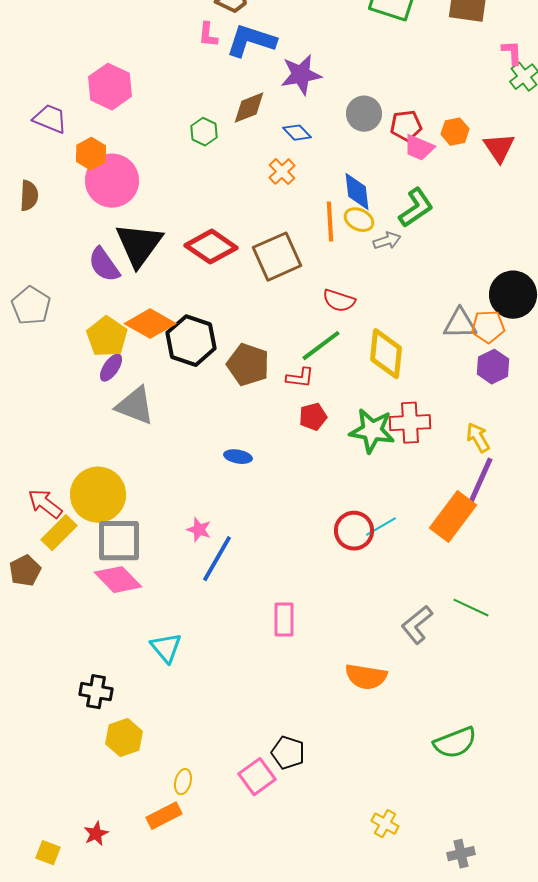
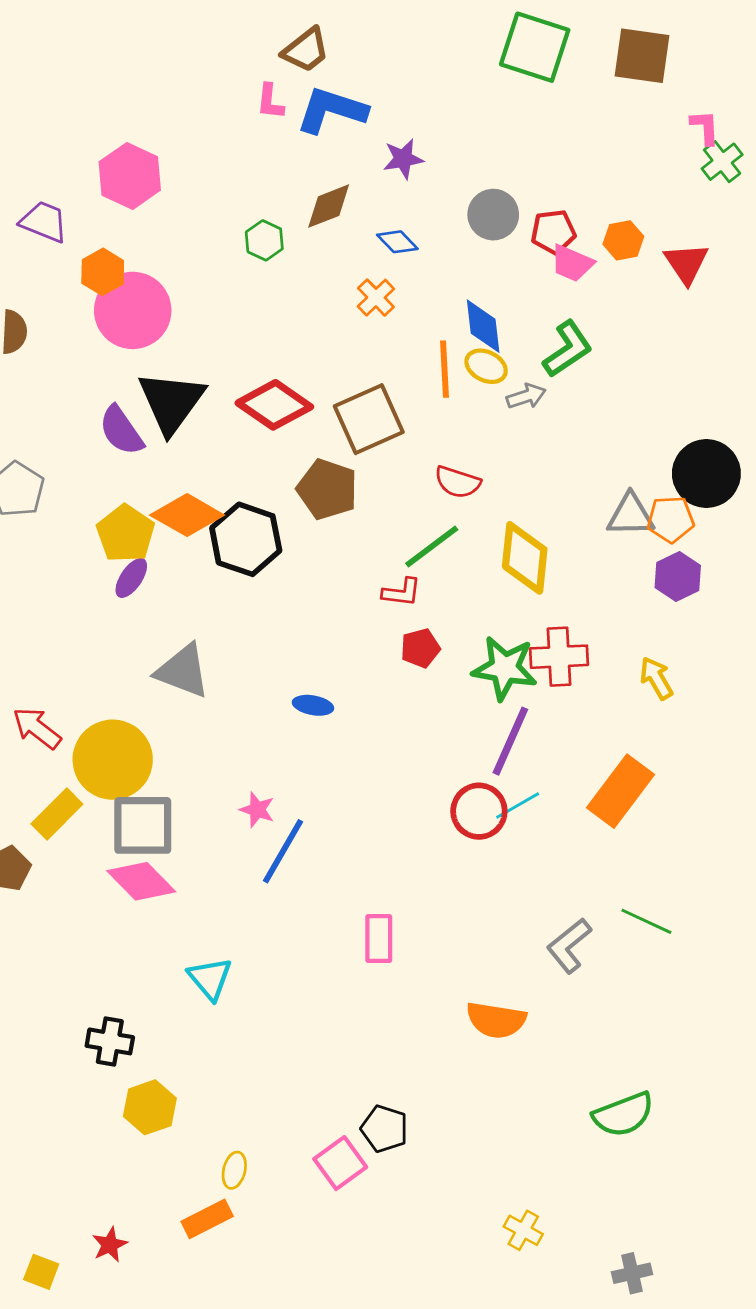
purple star: (301, 75) -> (403, 159), size x0.7
brown pentagon: (248, 365) -> (327, 489), moved
gray triangle: (135, 406) -> (183, 671), moved
purple line: (480, 482) -> (510, 741), moved
red arrow: (45, 504) -> (37, 728), moved

